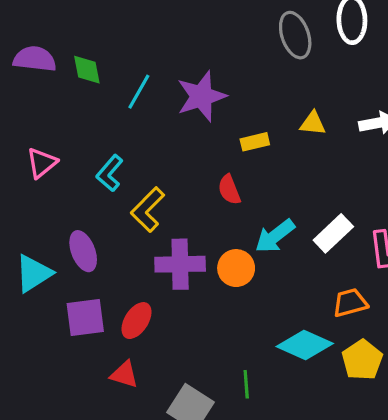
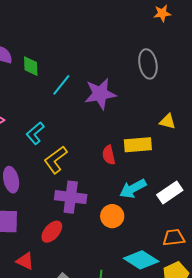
gray ellipse: (295, 35) -> (148, 64), moved
yellow rectangle: (255, 142) -> (138, 145), moved, size x1.5
orange circle: (236, 268) -> (112, 216), moved
red ellipse: (136, 321) -> (52, 232), moved

